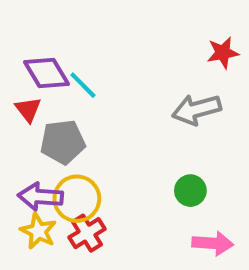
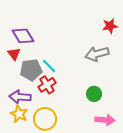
cyan line: (83, 85) -> (49, 66), moved
yellow circle: (77, 199) -> (45, 119), moved
red cross: (87, 233) -> (47, 85), moved

